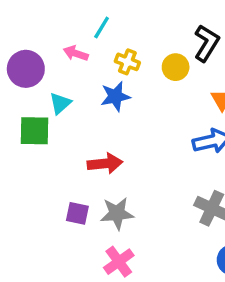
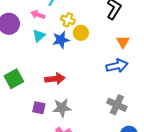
yellow circle: (176, 67) -> (81, 33), moved
cyan triangle: (60, 103) -> (39, 36), moved
green square: (34, 131) -> (14, 79), moved, turned -30

